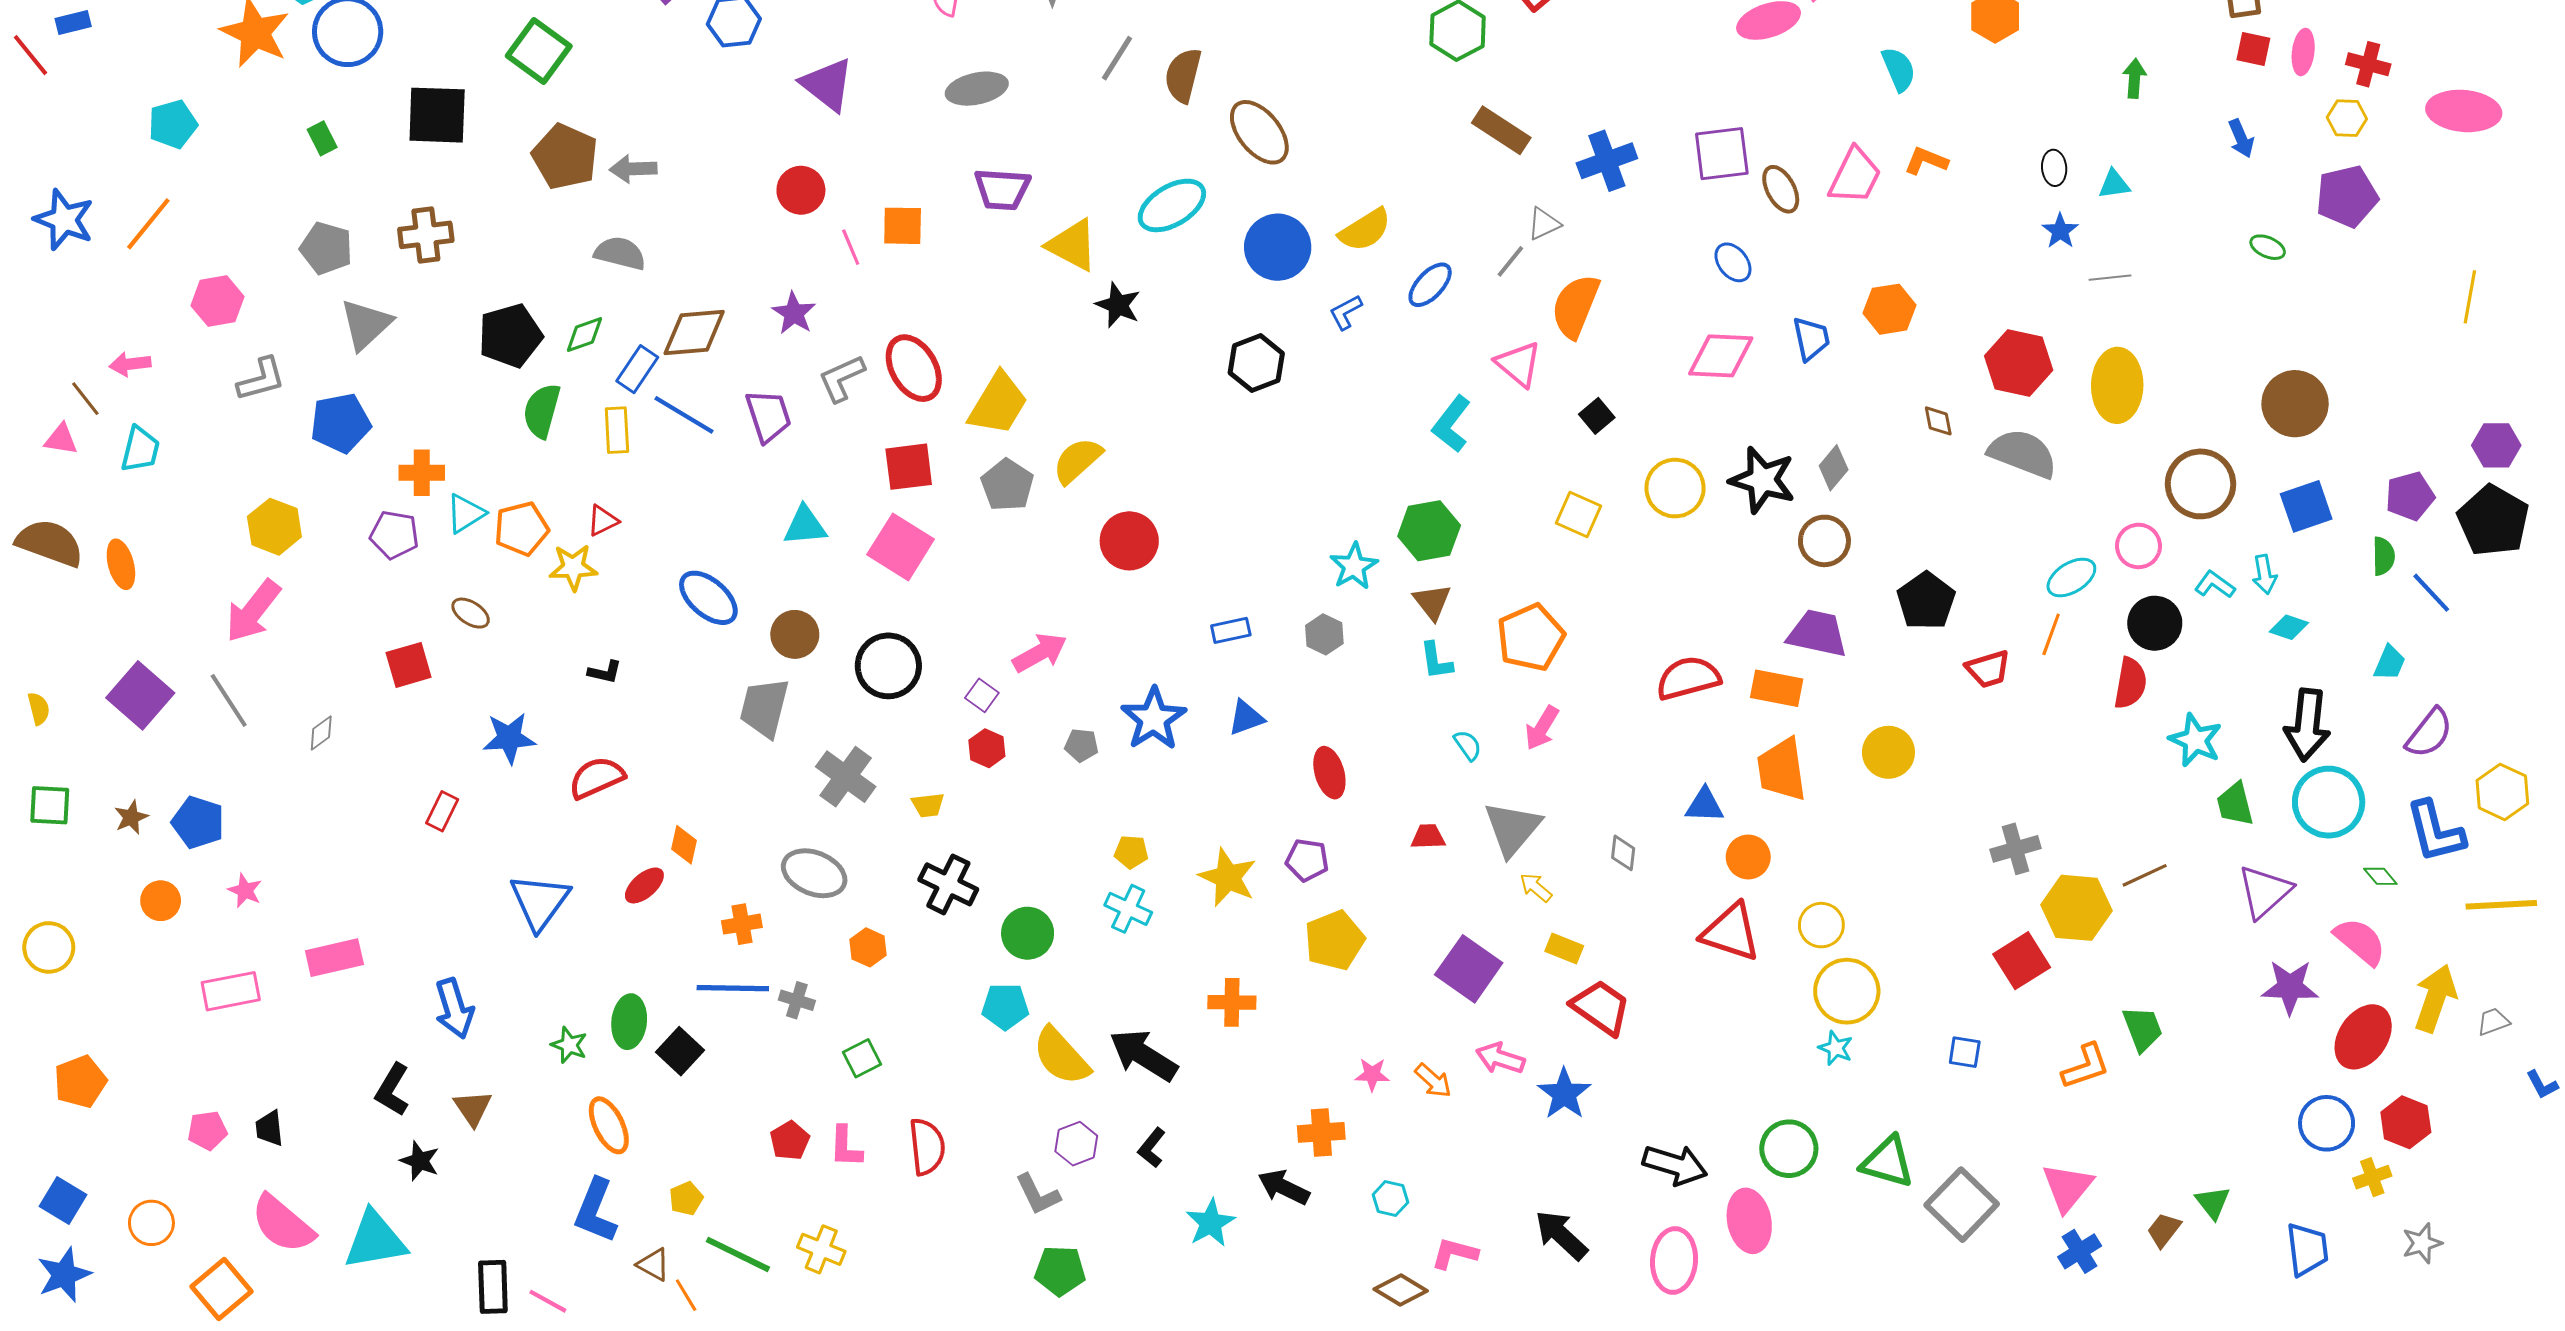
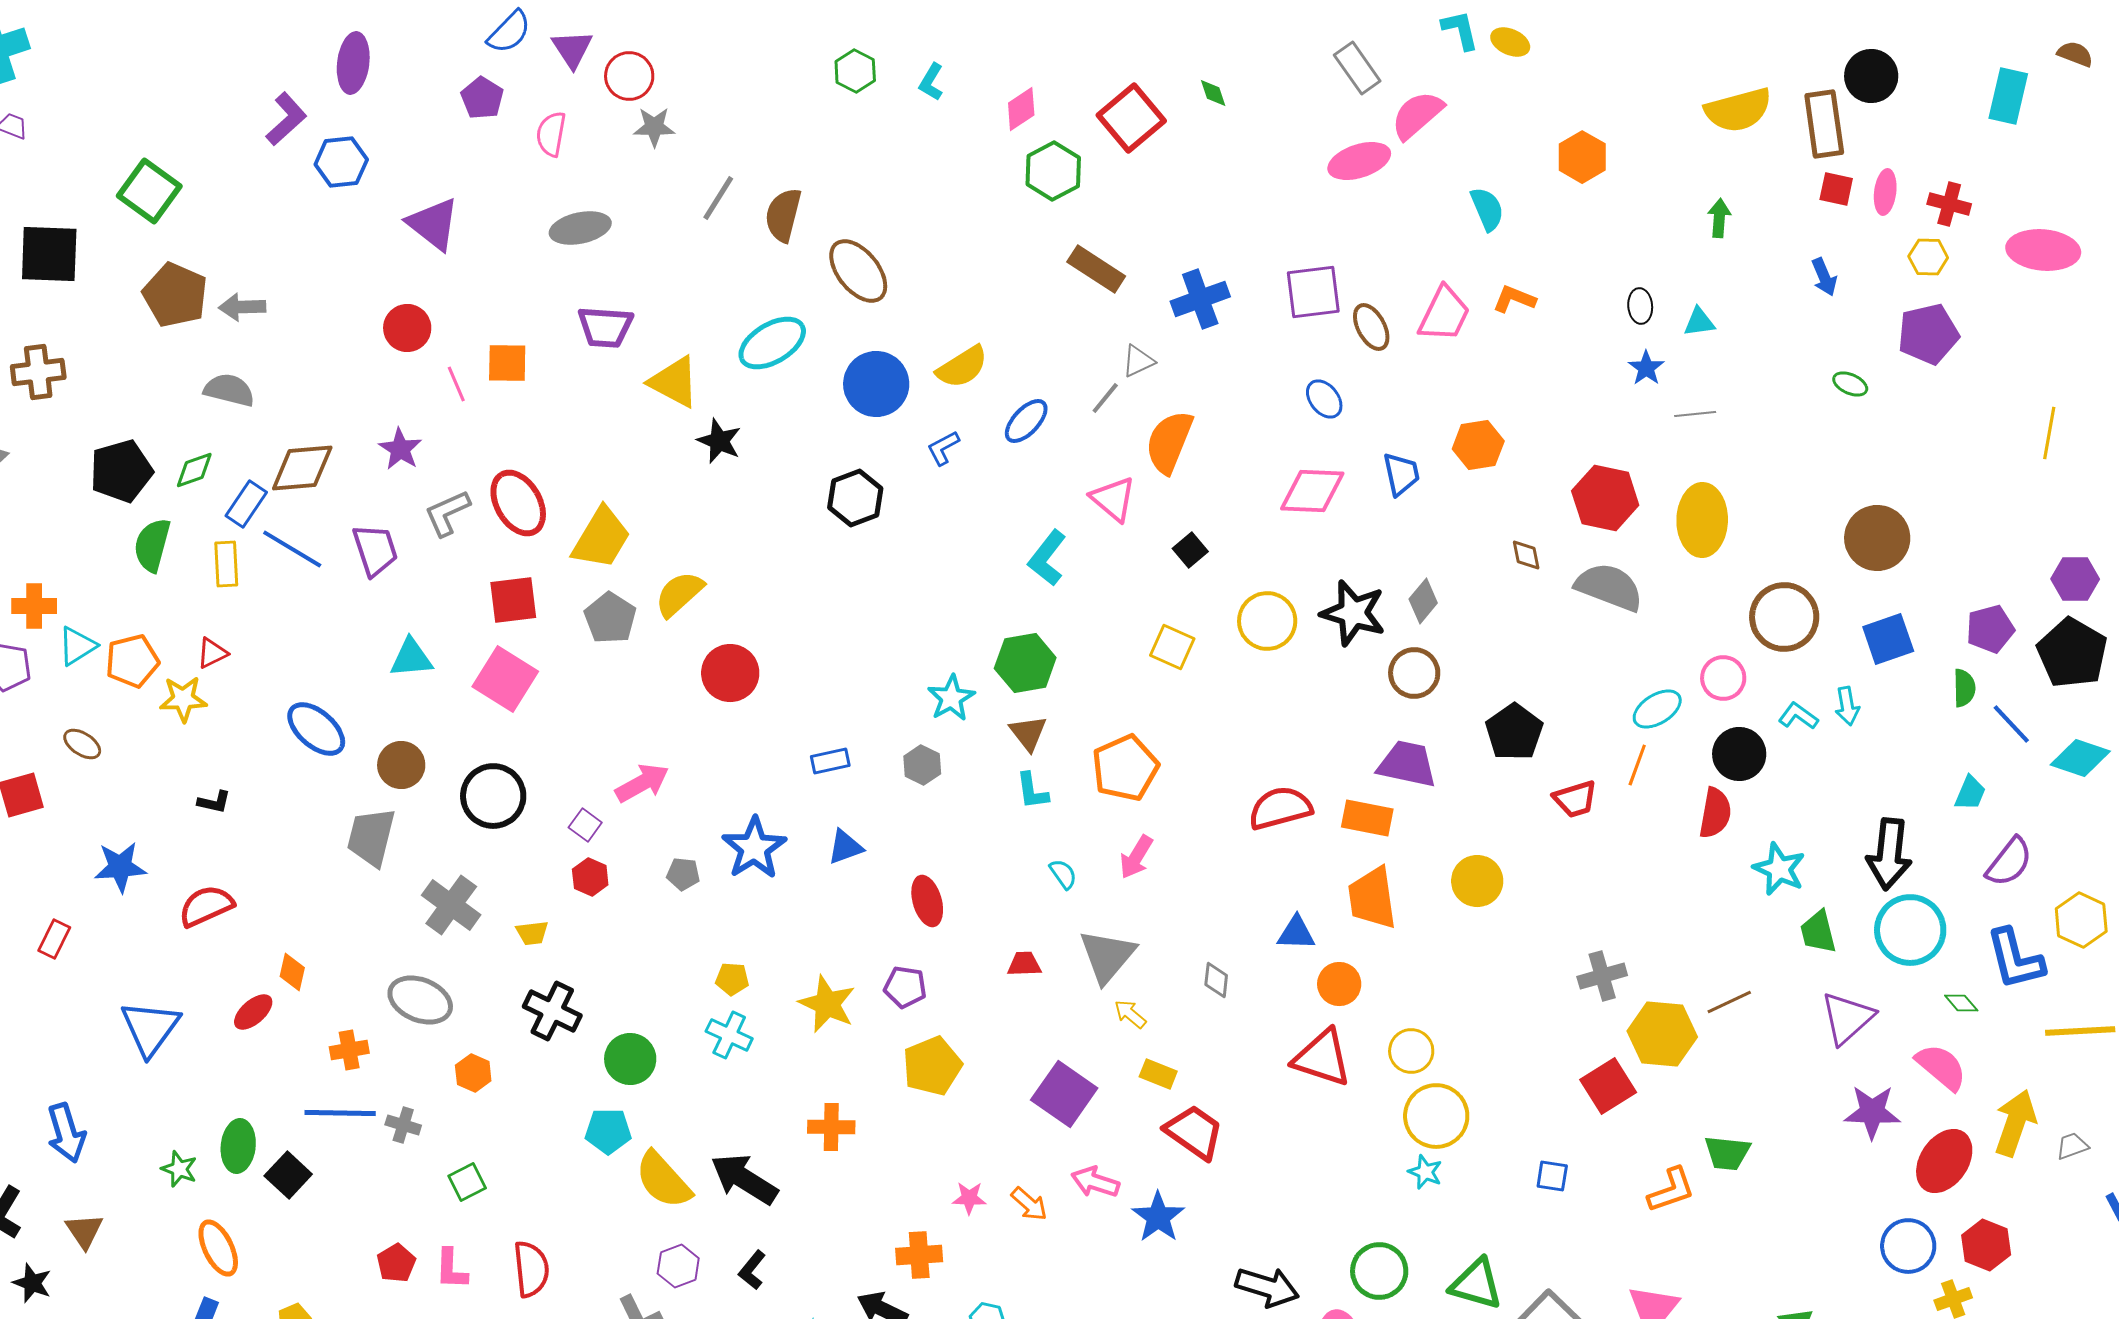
cyan diamond: (2289, 627) -> (2080, 758), moved, size x1.5
green trapezoid: (2143, 1029) -> (1727, 1153), turned 117

